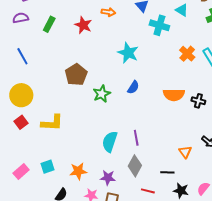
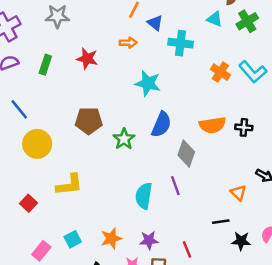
cyan triangle: (182, 10) -> (215, 19), moved
orange arrow: (108, 12) -> (128, 43), moved
brown pentagon: (76, 75) -> (89, 121), turned -30
blue semicircle: (133, 87) -> (161, 125), size x1.5
yellow circle: (21, 95) -> (37, 144), moved
red square: (21, 122) -> (29, 203), moved
gray diamond: (135, 166) -> (186, 154), moved
red line: (148, 191) -> (187, 249), moved, turned 64

